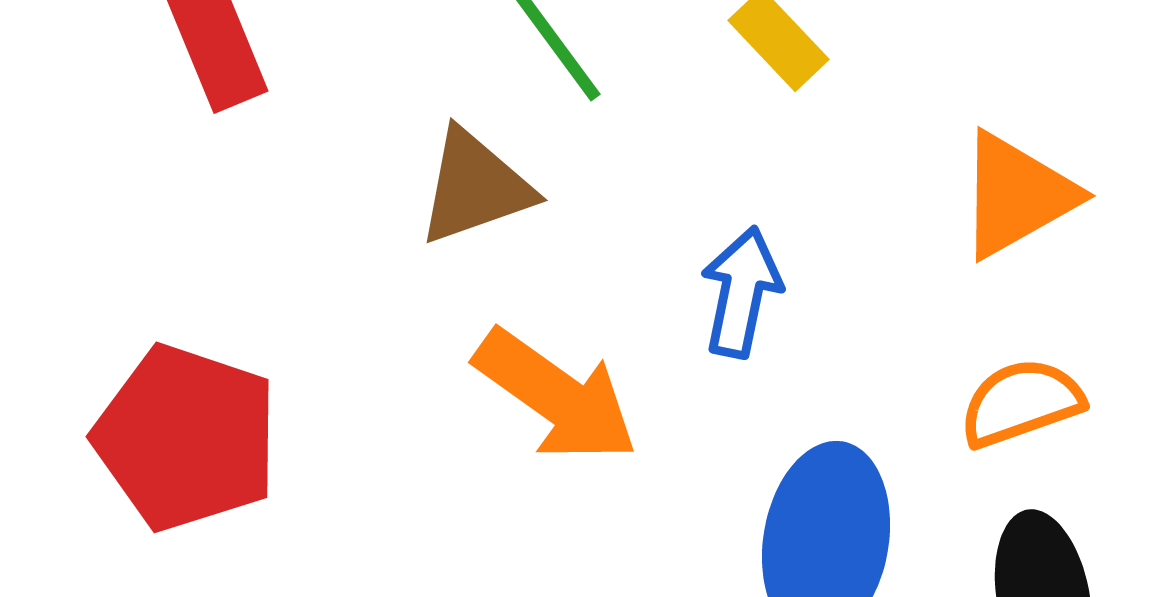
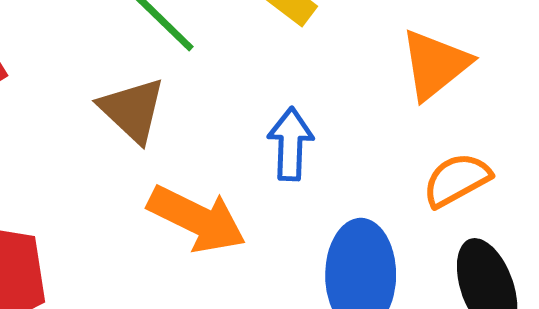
brown triangle: (475, 187) -> (132, 110), turned -48

